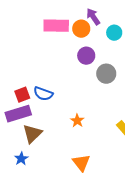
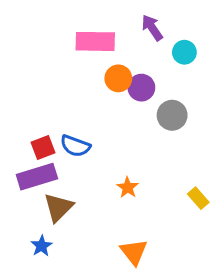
orange circle: (81, 29) -> (118, 78), moved

